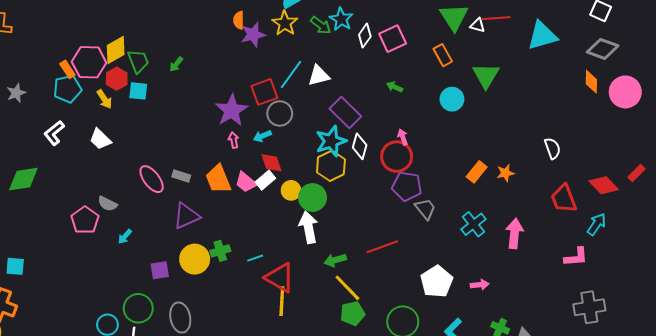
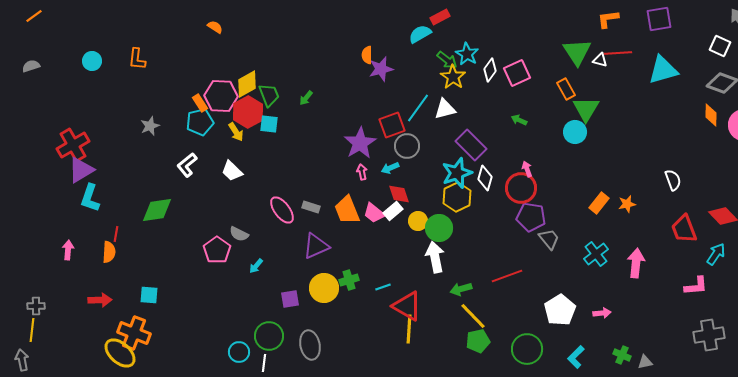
yellow star: (285, 23) -> (453, 77), moved
green triangle: (486, 76) -> (586, 109), moved
red hexagon: (117, 79) -> (248, 112), size x1.4

